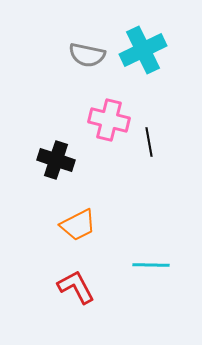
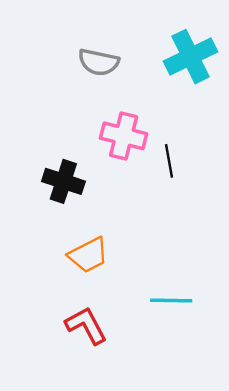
cyan cross: (143, 50) -> (191, 57), moved

